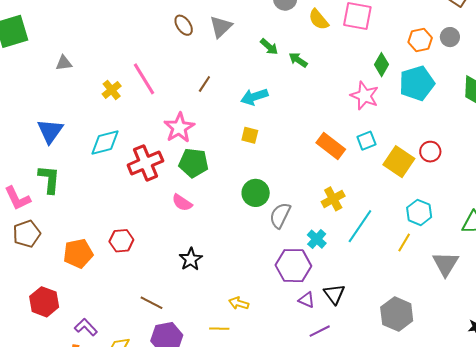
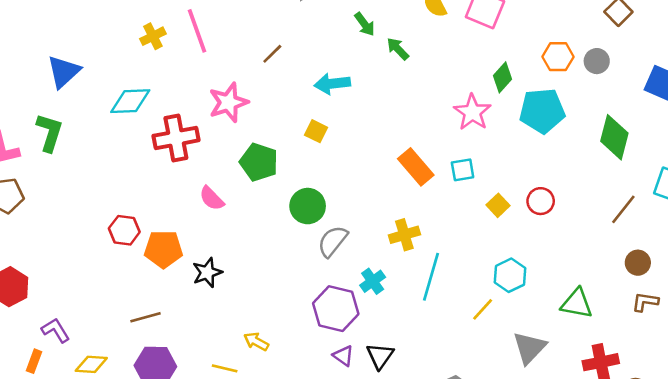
yellow square: (399, 162) -> (498, 205), size x0.6
green pentagon: (194, 163) -> (259, 162), moved
cyan line: (360, 226) -> (431, 277), turned -30
orange pentagon: (78, 253) -> (163, 249), moved
brown line: (151, 303) -> (146, 317), turned -55

